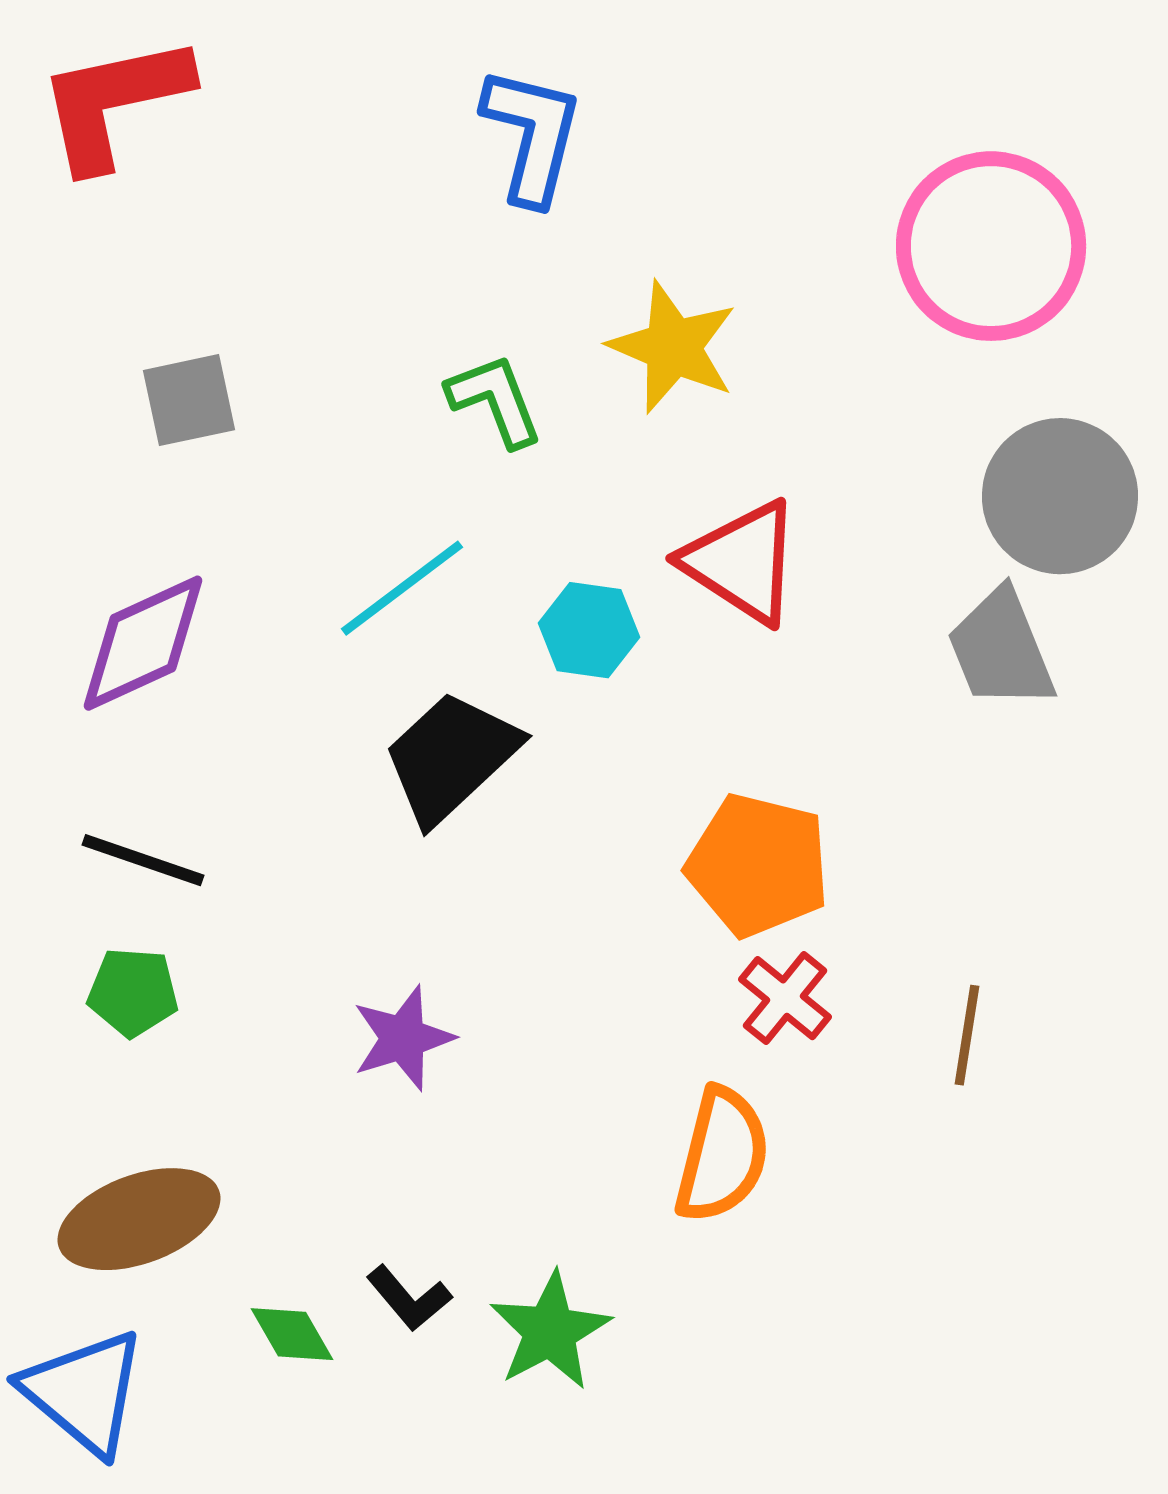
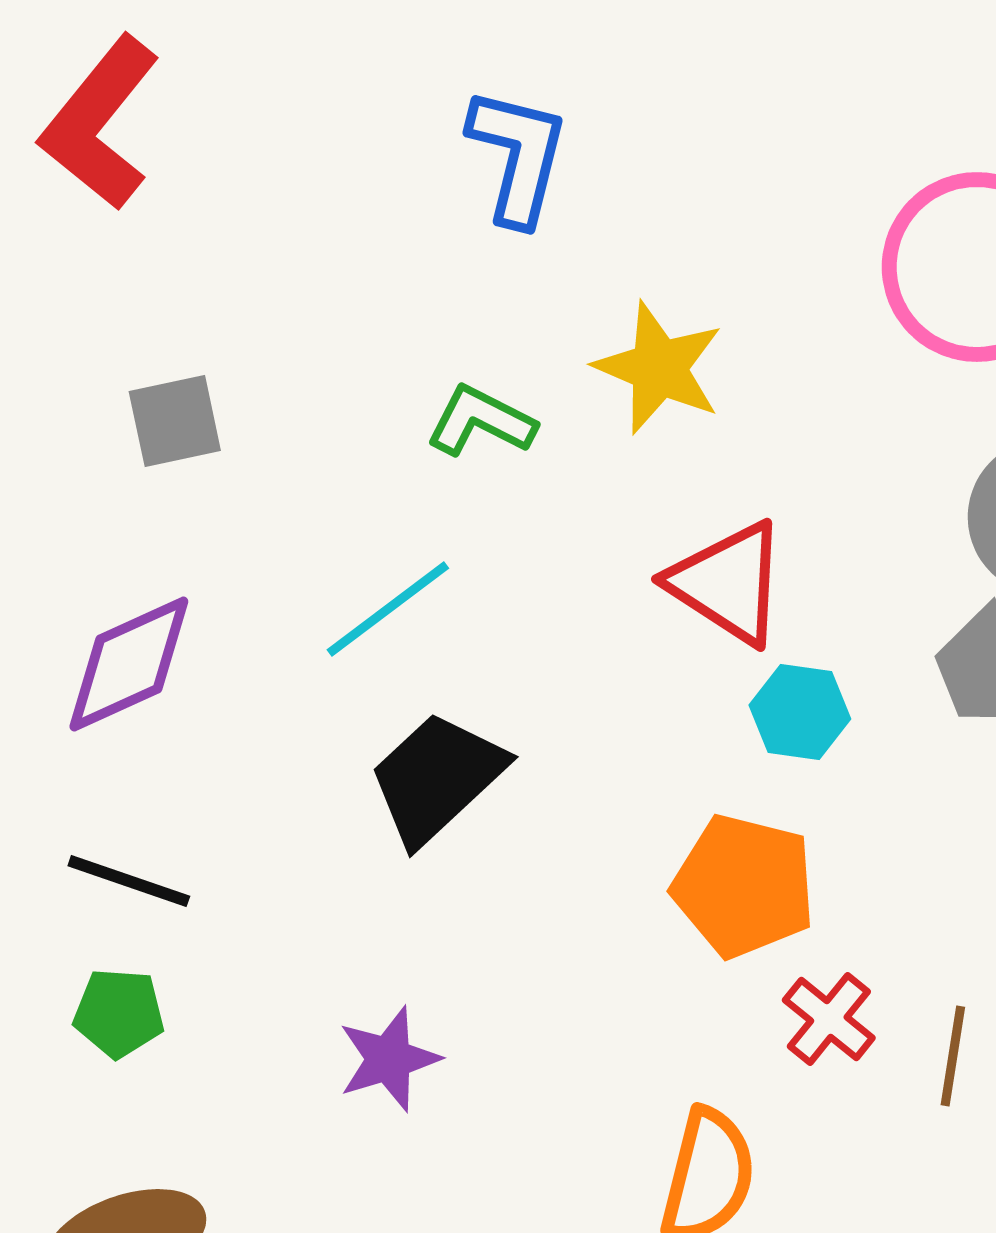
red L-shape: (114, 102) -> (100, 123), turned -39
green L-shape: (495, 400) -> (481, 421), turned -42
cyan hexagon: (589, 630) -> (800, 712), moved
red cross: (785, 998) -> (829, 1019), moved

